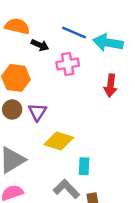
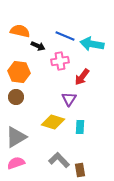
red arrow: (111, 85) -> (82, 77), moved, turned 30
purple triangle: (37, 112) -> (69, 99), moved
cyan rectangle: (84, 166) -> (80, 127), moved

